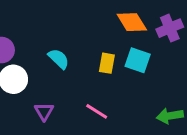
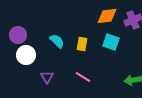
orange diamond: (132, 22) -> (107, 16), turned -65
yellow rectangle: (107, 63) -> (82, 44), moved

